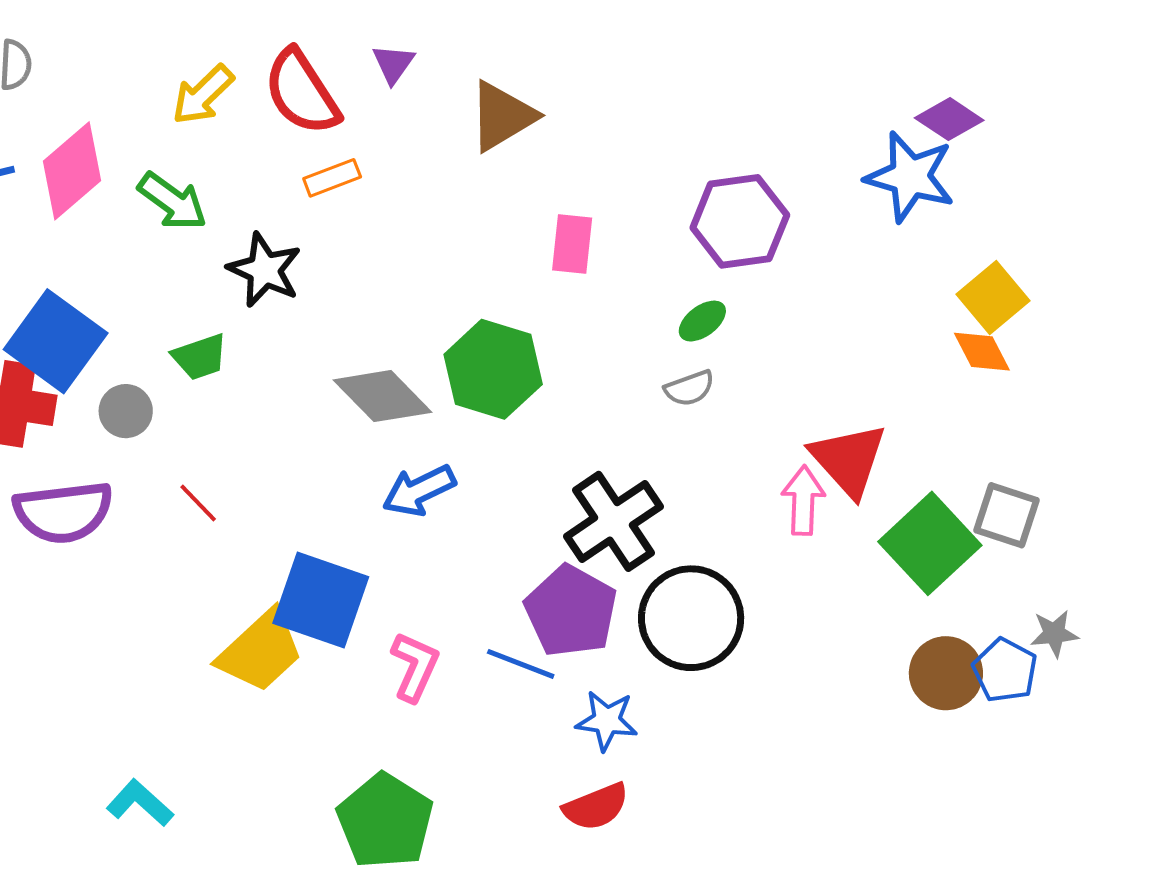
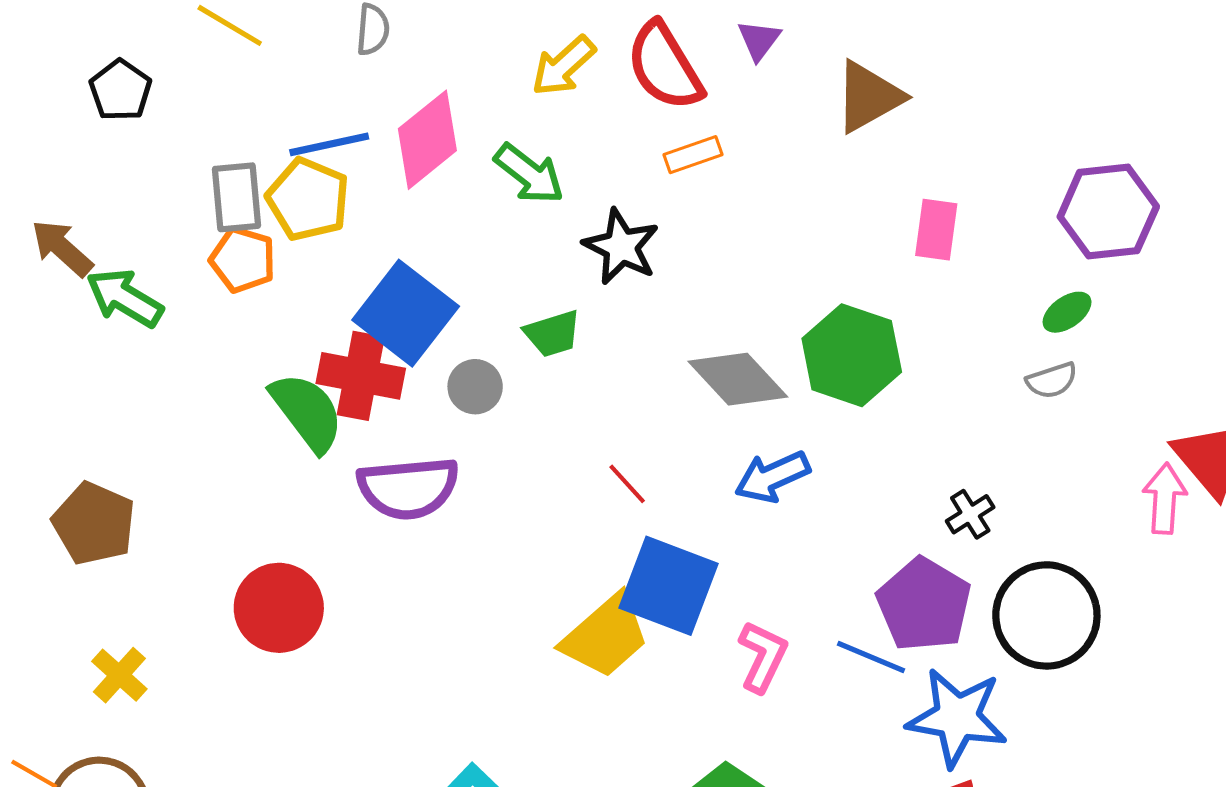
red line: (198, 503) -> (627, 484), moved
black cross: (614, 521) -> (970, 514), size x0.5
blue star: (607, 721) -> (957, 717), size x1.6

